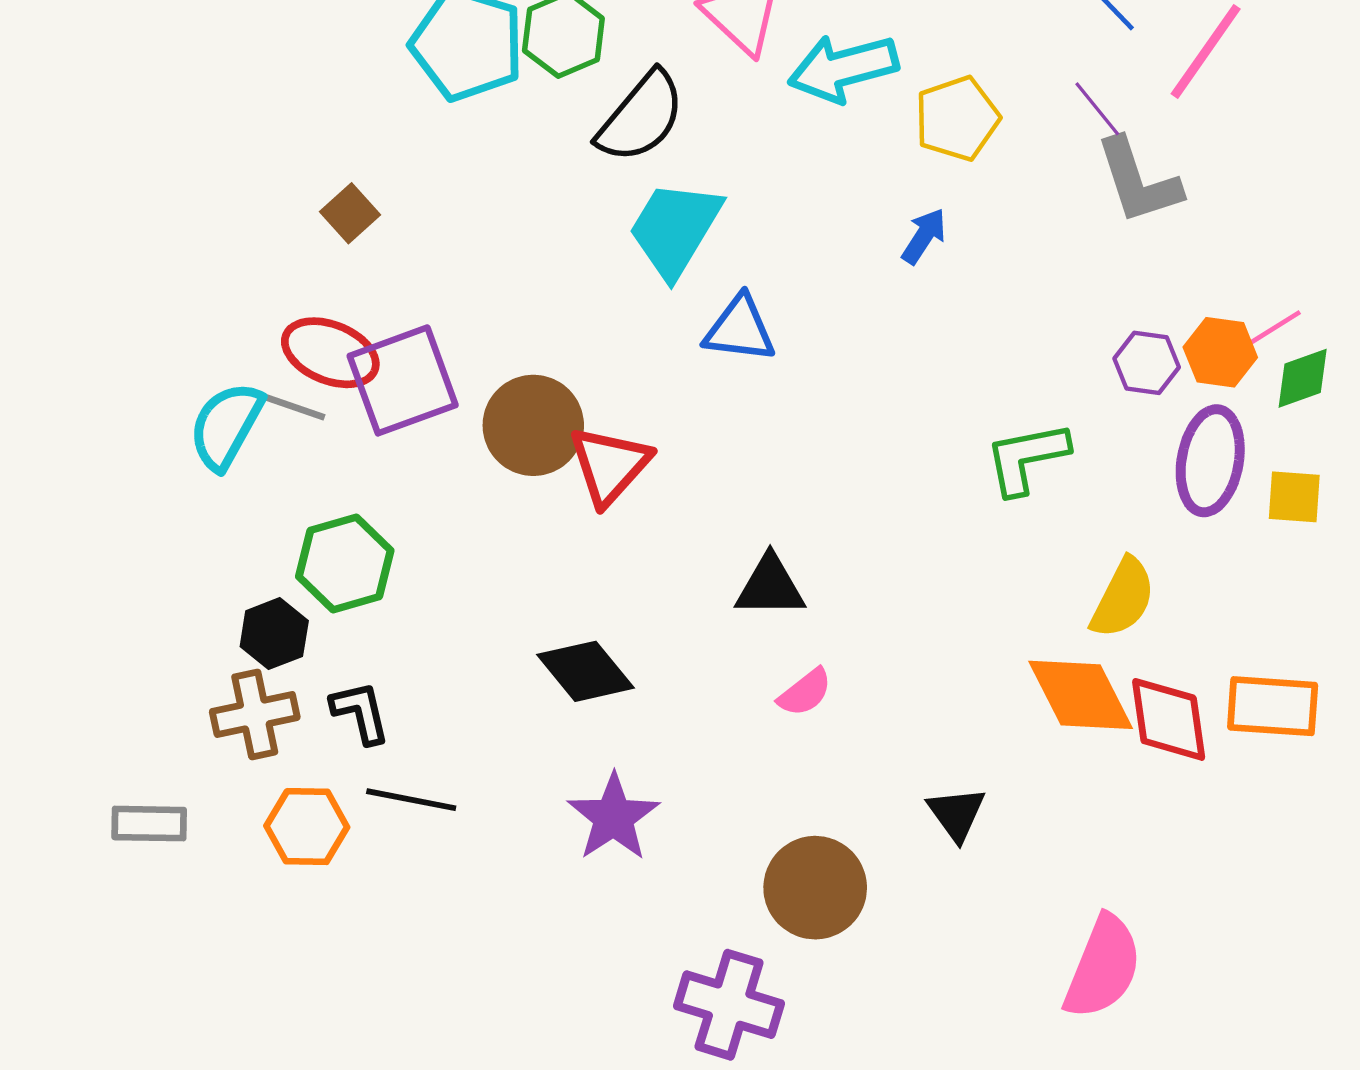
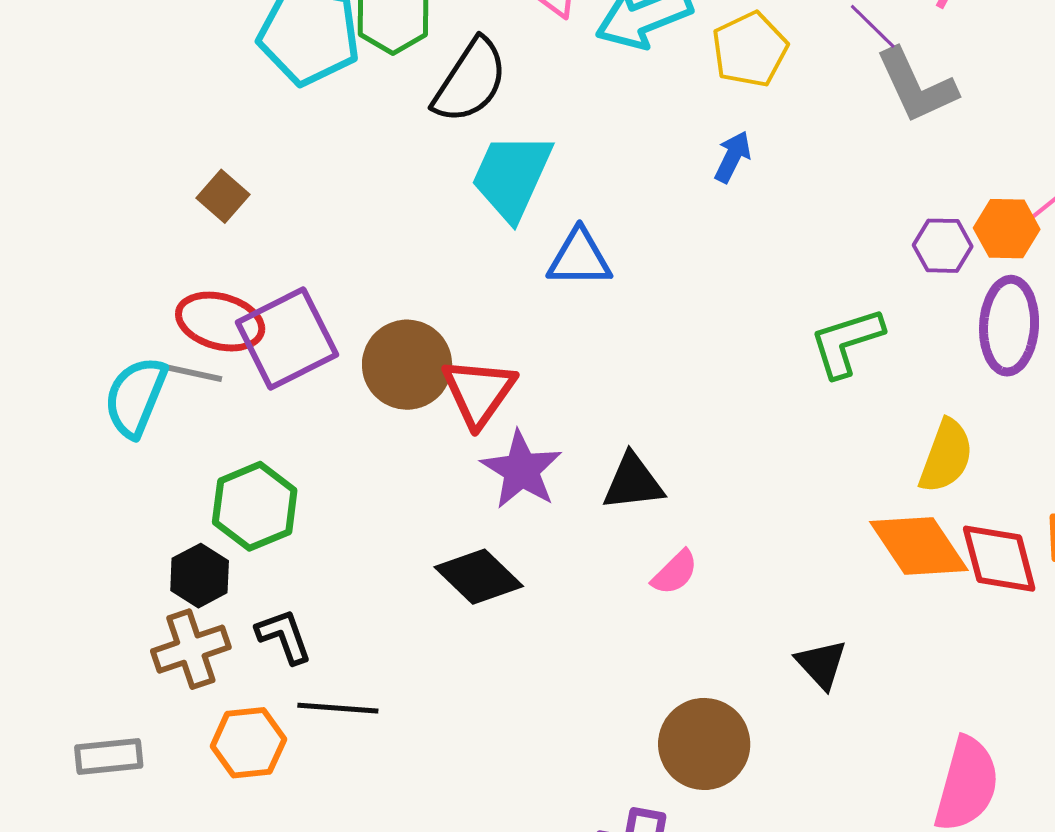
purple star: (613, 817) -> (521, 470), moved

